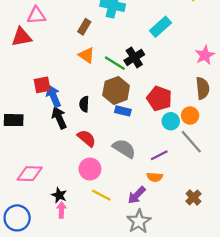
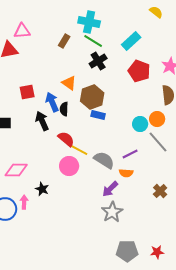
orange triangle: (86, 55) -> (69, 83), moved
black cross: (134, 57) -> (98, 61), moved
green line: (115, 63) -> (93, 41), moved
blue arrow: (53, 96) -> (52, 102), moved
red pentagon: (159, 98) -> (139, 71), moved
gray semicircle: (124, 149) -> (104, 160), moved
yellow line: (101, 195) -> (79, 150), moved
pink arrow: (61, 210) -> (24, 202), moved

